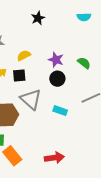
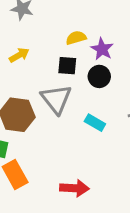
yellow semicircle: (24, 55) -> (76, 38), moved
black square: (19, 76) -> (67, 66), moved

